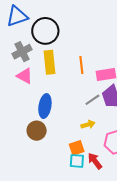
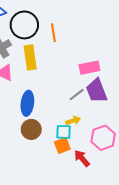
orange line: (81, 65) -> (53, 33), moved
brown circle: (37, 131) -> (31, 129), moved
cyan square: (77, 161) -> (64, 132), moved

